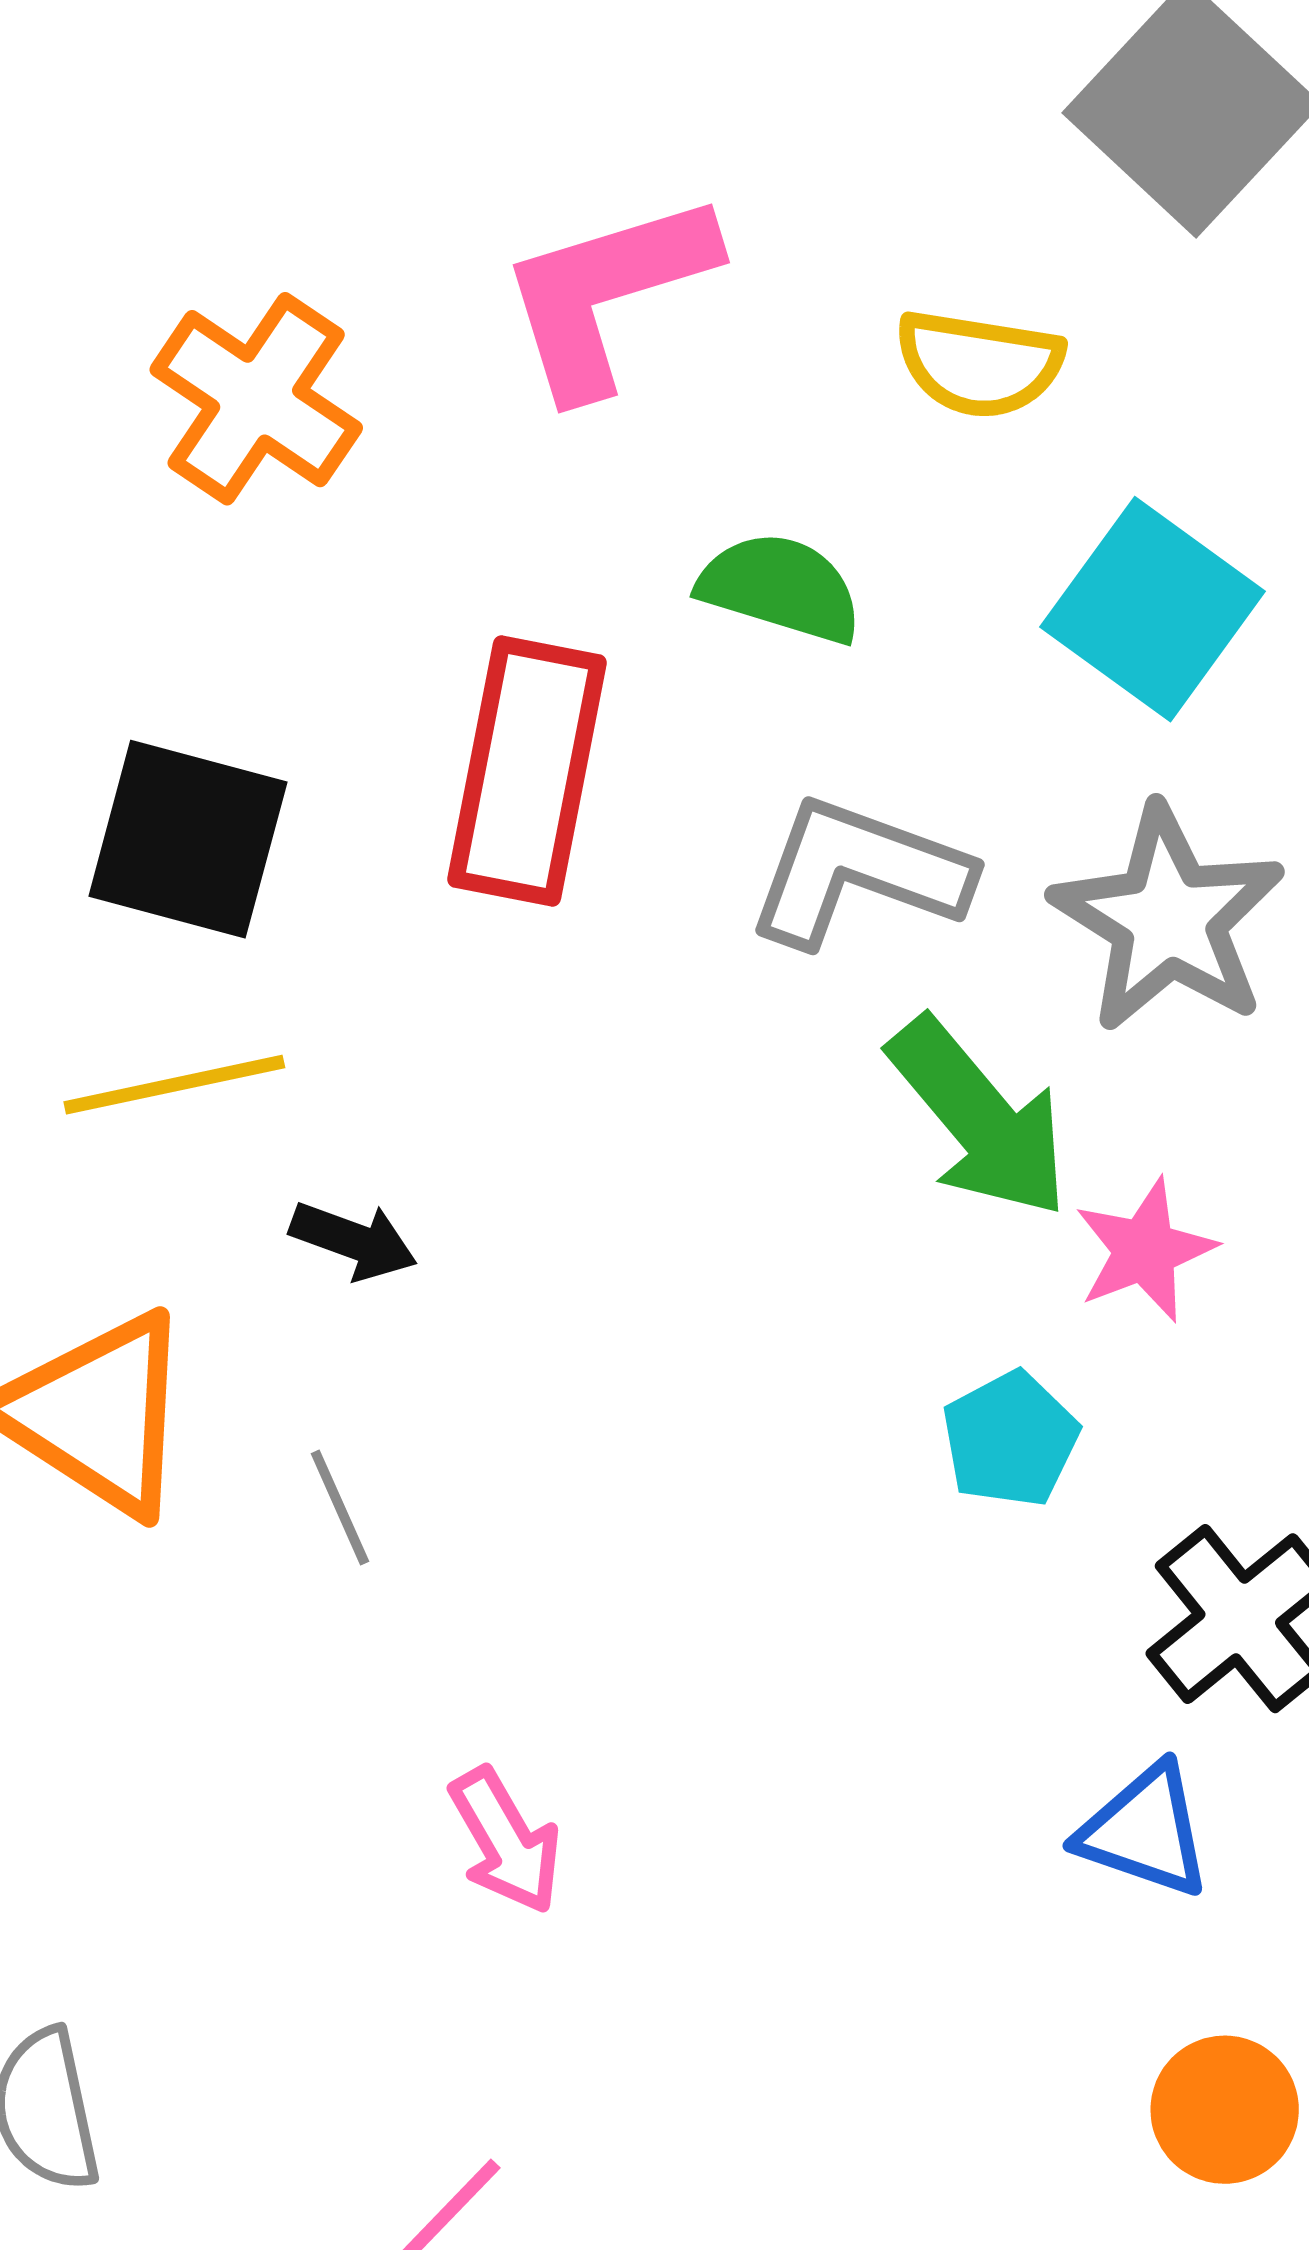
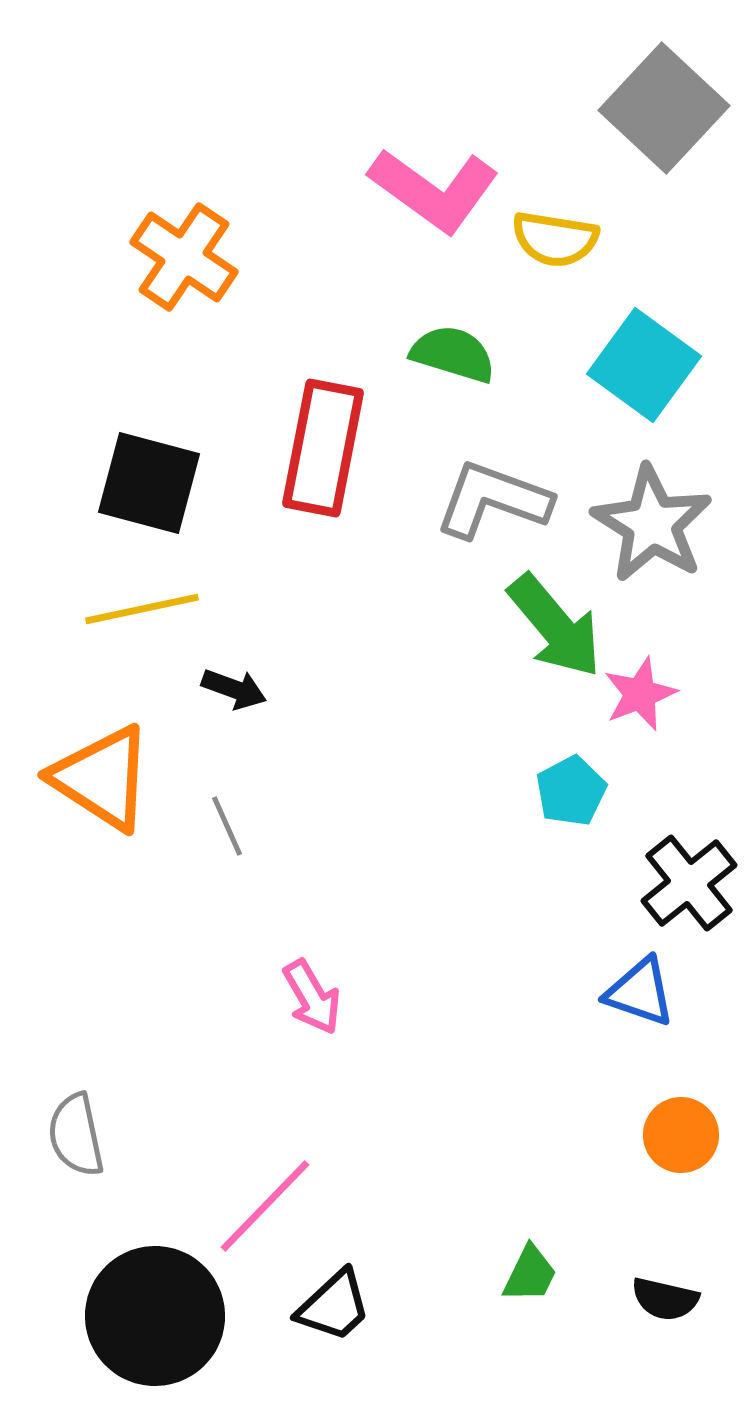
pink L-shape: (607, 293) -> (434, 190), moved, turned -127

